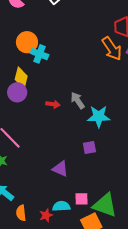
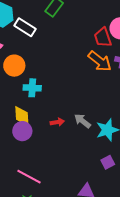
orange circle: (27, 42) -> (14, 66), moved
red arrow: (53, 104) -> (57, 122), moved

